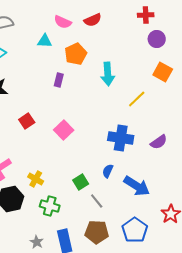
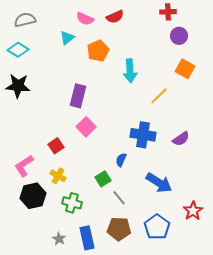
cyan triangle: (45, 41) -> (67, 38), turned -42
purple rectangle: (59, 80) -> (78, 96), moved, size x1.6
red square: (27, 121) -> (56, 146), moved
blue semicircle: (108, 171) -> (121, 160), moved

